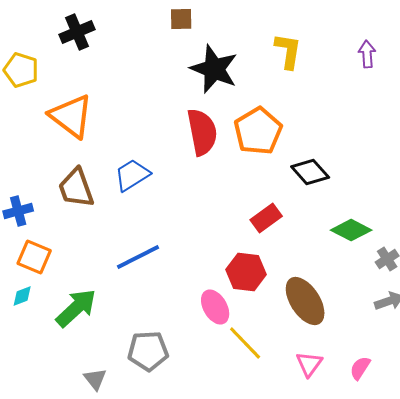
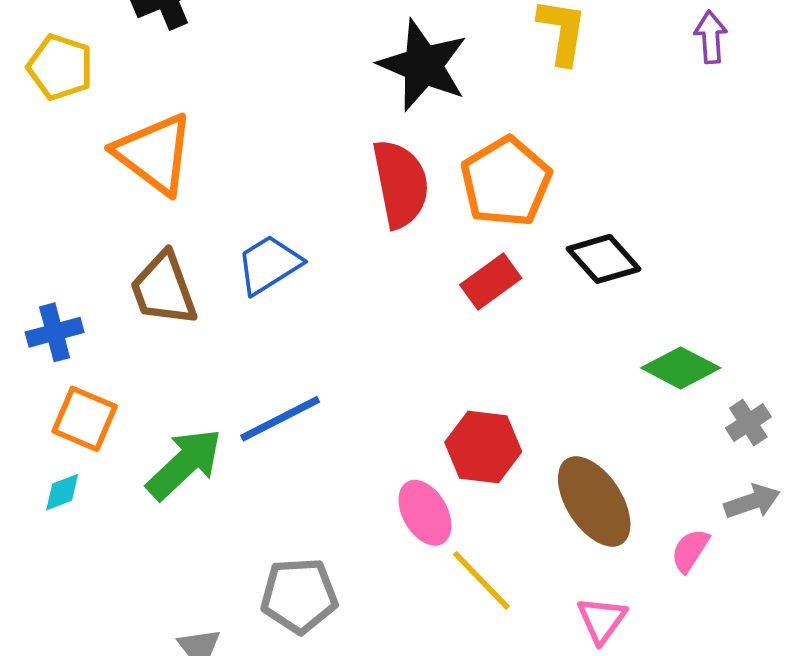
red rectangle: (266, 218) -> (491, 282), moved
green arrow: (76, 308) -> (184, 464), moved
pink semicircle: (360, 368) -> (690, 550), moved

